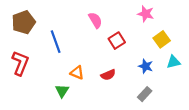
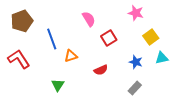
red L-shape: (20, 63) -> (19, 59), turned -55
orange triangle: (77, 73) -> (71, 56), moved, turned -40

